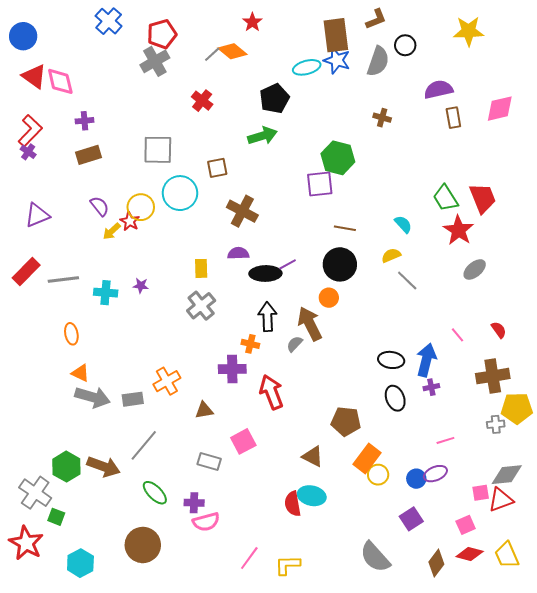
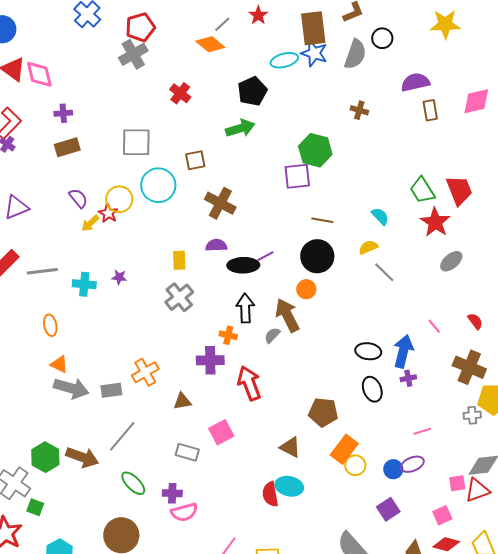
red star: (252, 22) -> (258, 15), moved
gray line: (212, 54) -> (222, 24), moved
brown cross: (493, 376) -> (469, 367), turned 32

